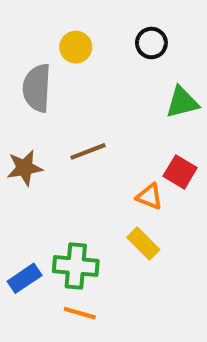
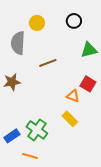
brown line: (88, 151) -> (48, 63), moved
green cross: (76, 266) -> (37, 130), turned 30
orange line: (80, 313) -> (30, 156), moved

